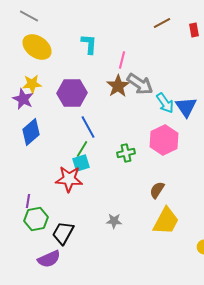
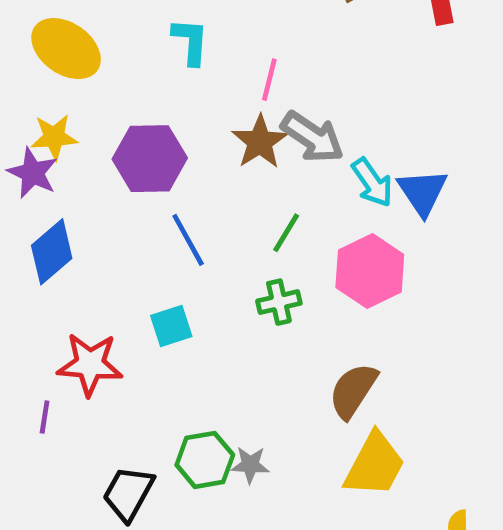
green line: (82, 149) -> (286, 233), moved
red star: (69, 179) -> (90, 364), moved
brown semicircle: (157, 190) -> (353, 391), size x1.4
green hexagon: (36, 219) -> (205, 460), moved

